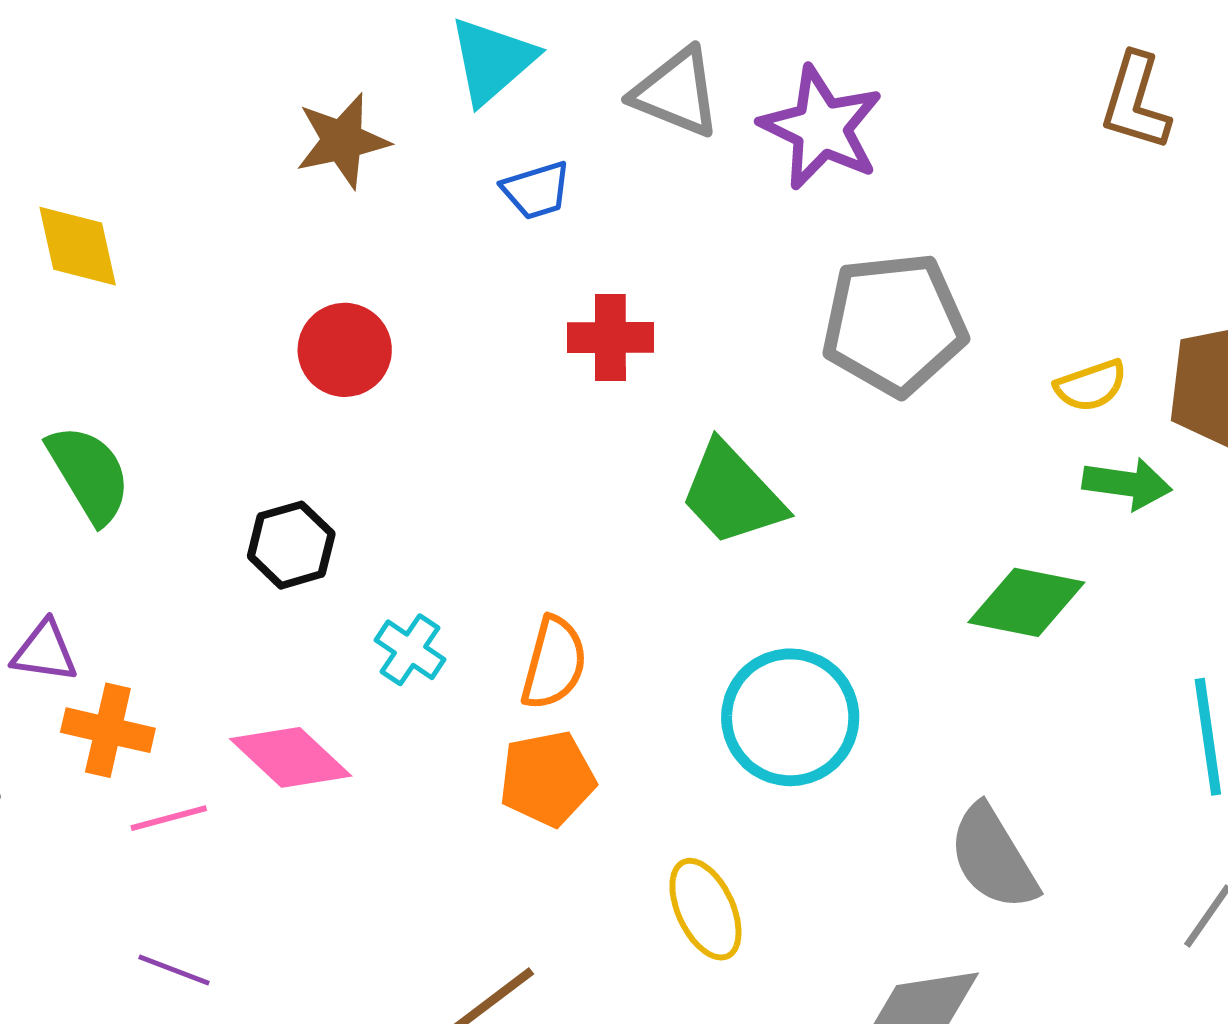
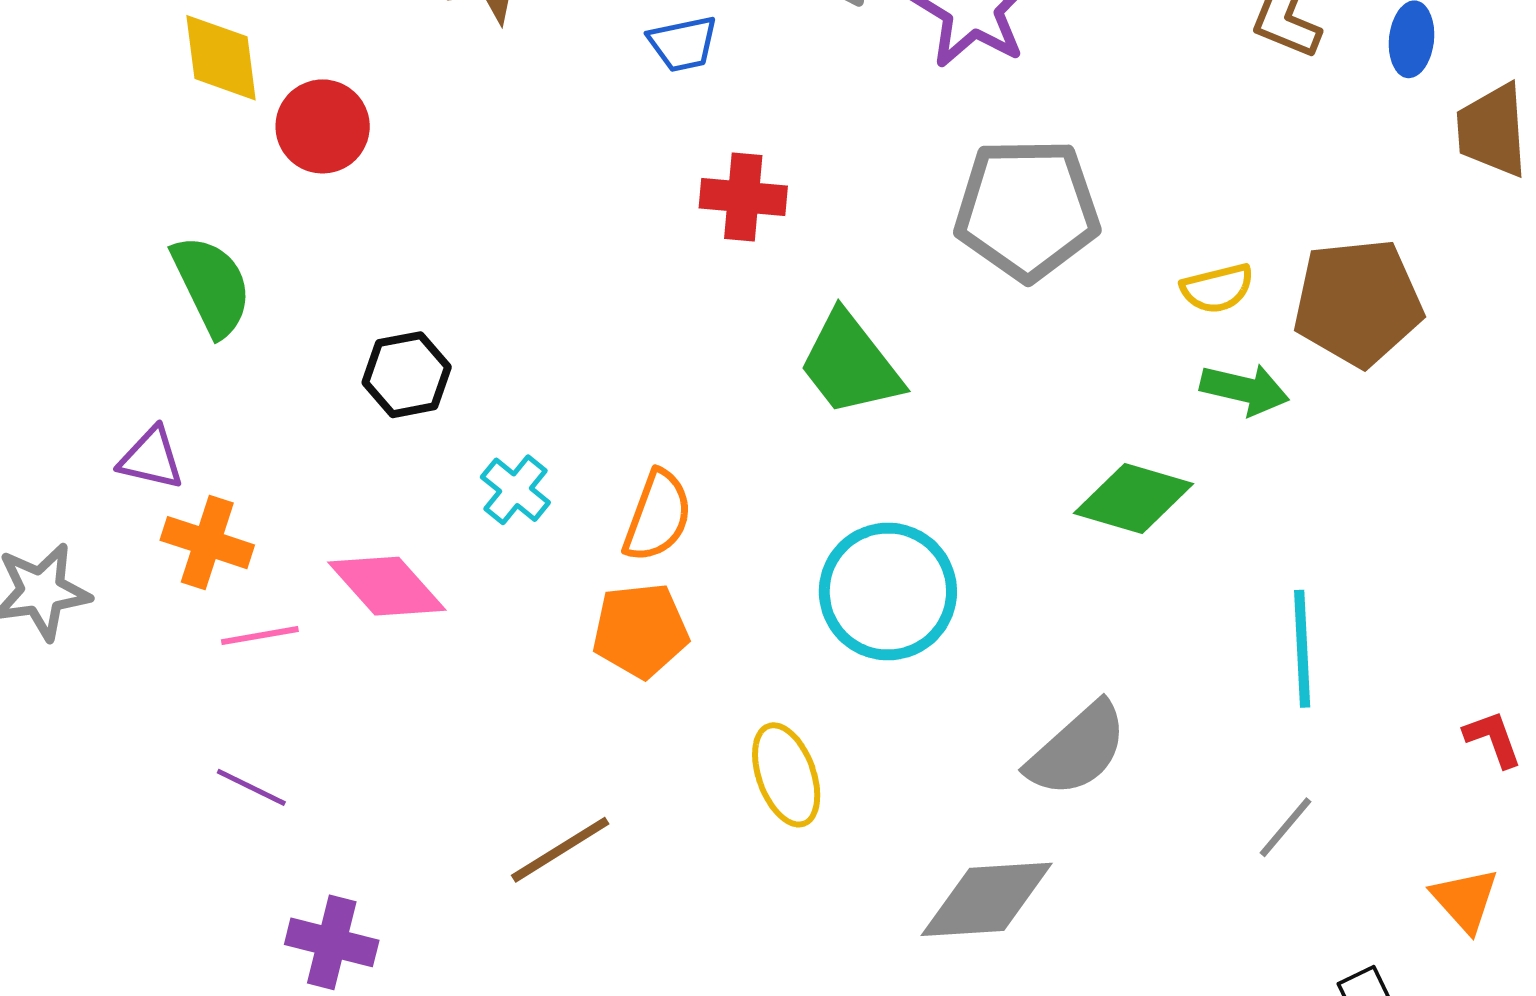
red circle: (345, 350) -> (323, 126), moved
gray semicircle: (993, 858) -> (1077, 750), turned -106

